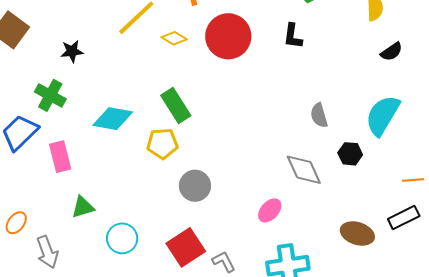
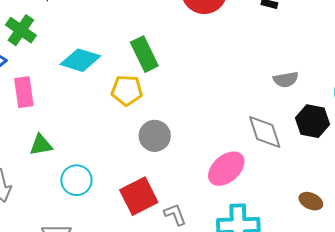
gray semicircle: (319, 115) -> (286, 80), turned -90
black hexagon: (350, 154) -> (312, 121), size x1.4
pink ellipse: (270, 210) -> (226, 169), size x1.5
brown ellipse: (357, 233) -> (311, 201), size x0.7

